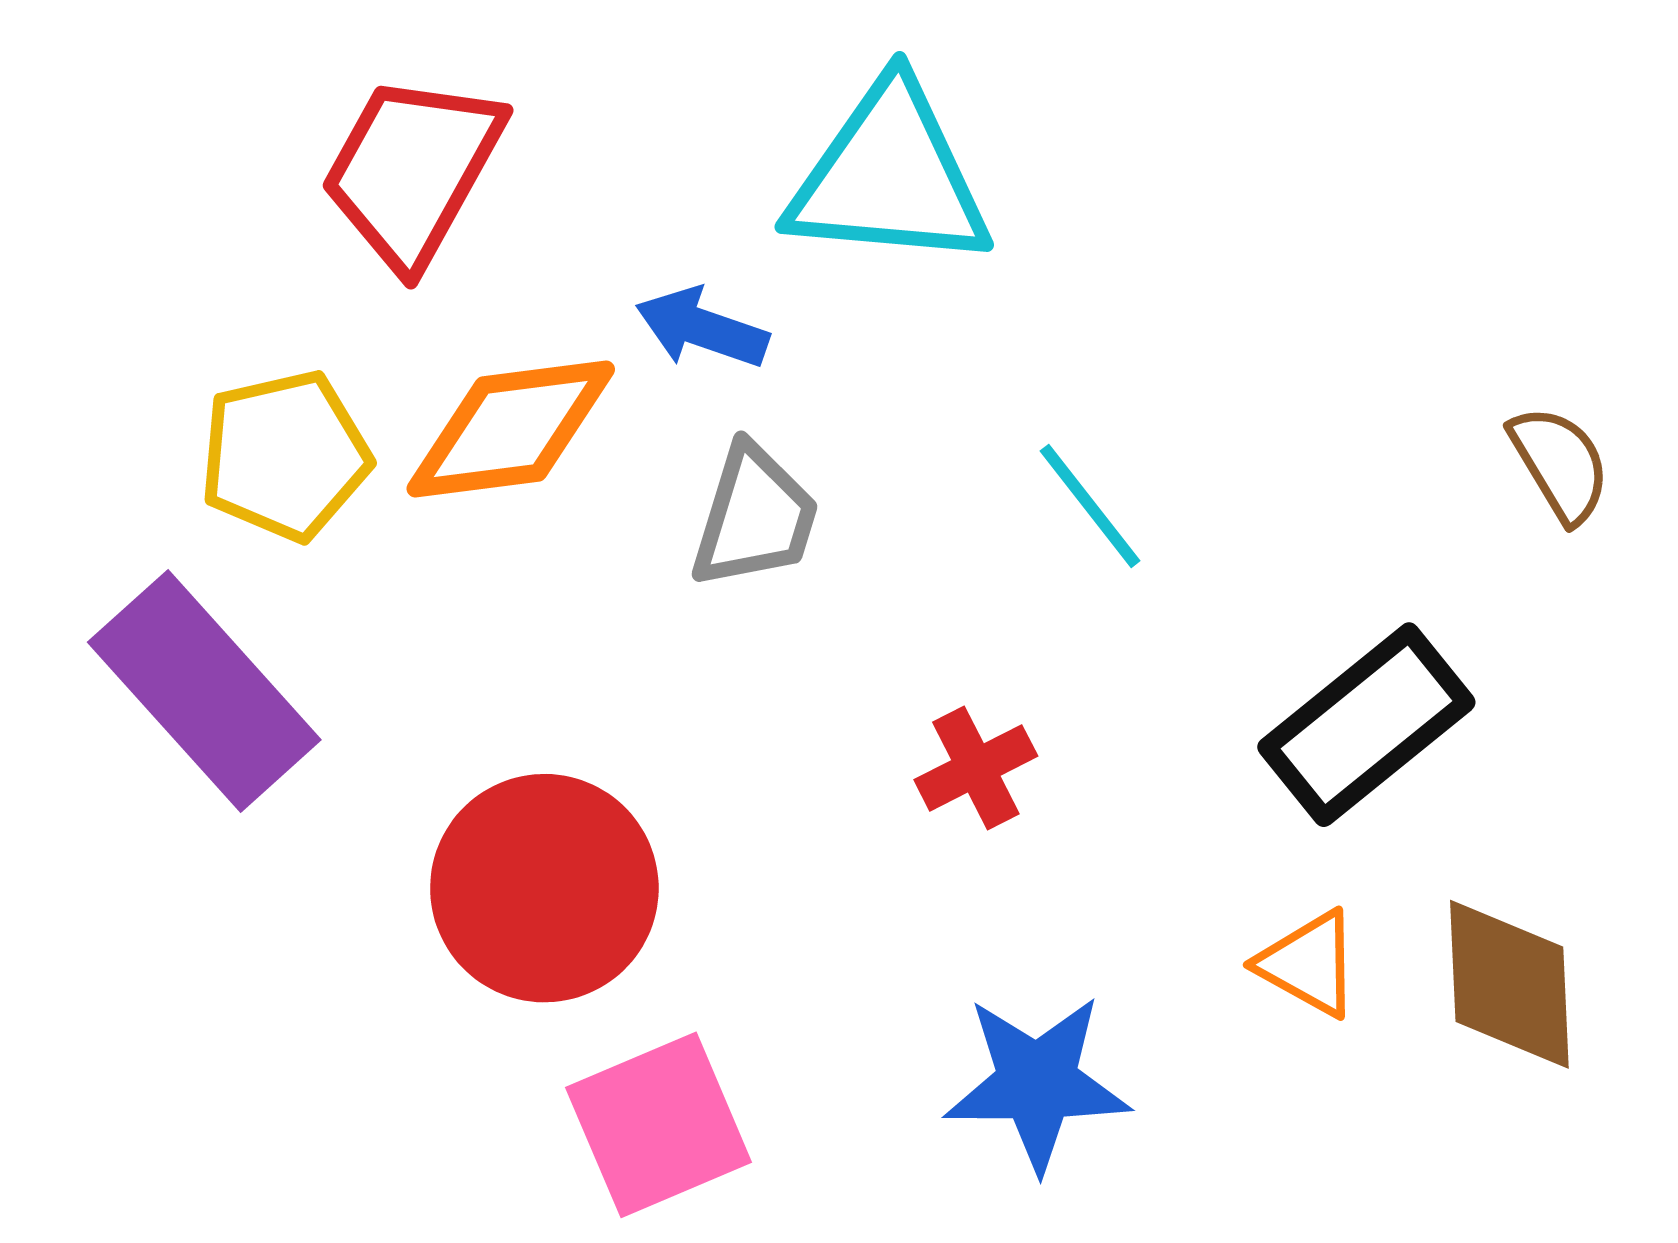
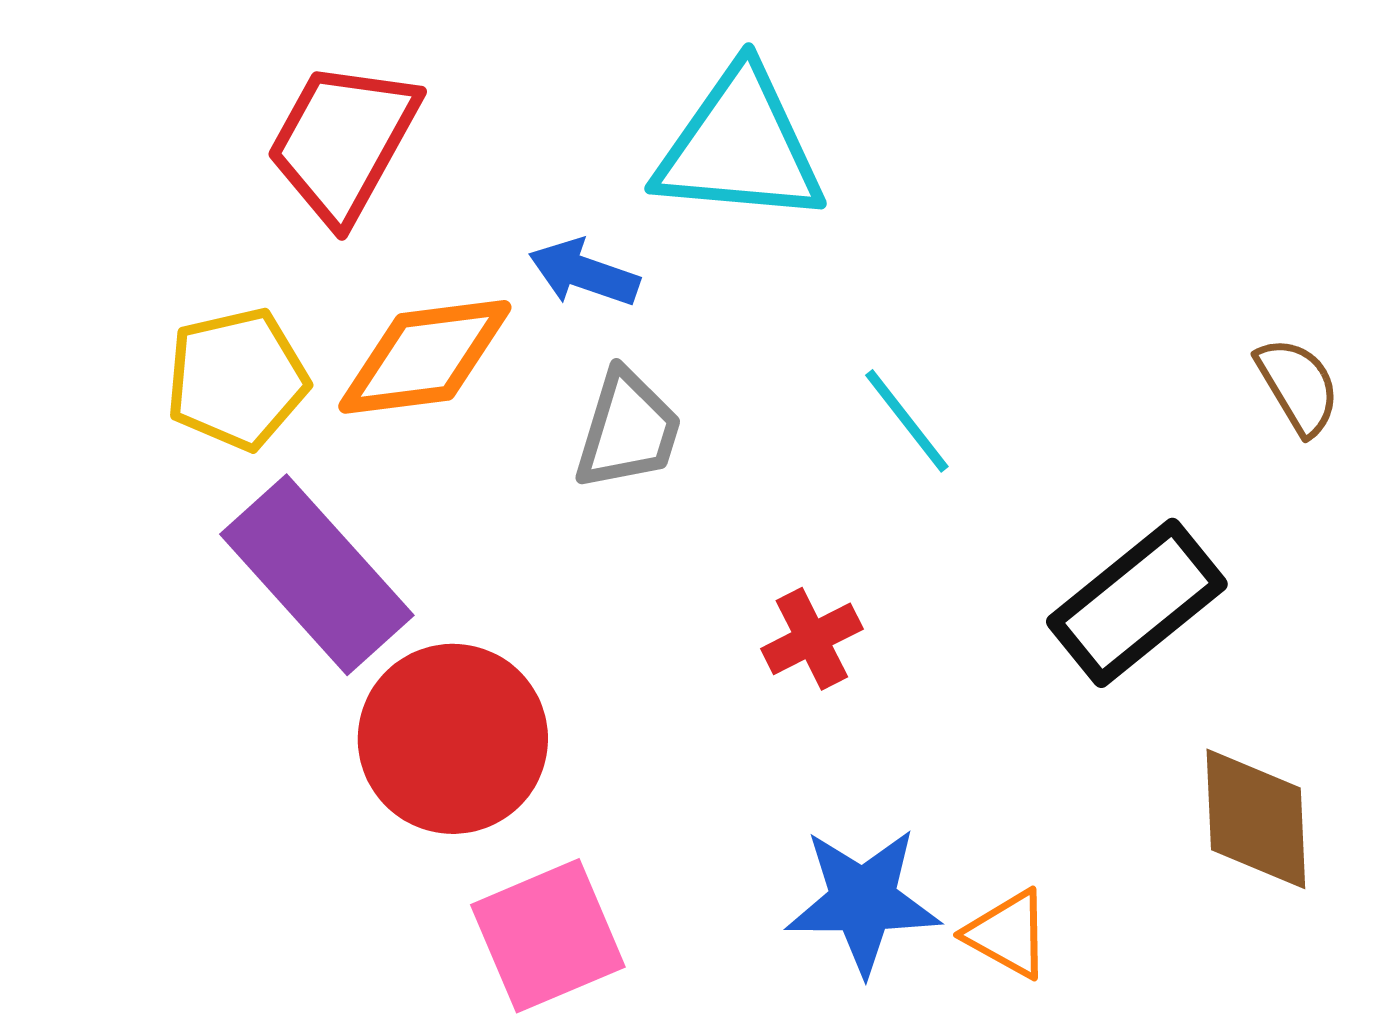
purple rectangle: (204, 691) -> (317, 575), moved
orange triangle: (1309, 964) -> (1008, 934), moved

